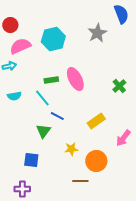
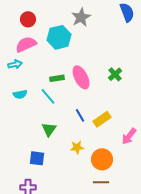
red circle: (10, 25) -> (28, 19), moved
gray star: (97, 33) -> (81, 17), moved
green cross: (119, 86) -> (115, 74), moved
blue line: (57, 116) -> (80, 115), moved, turned 32
brown line: (80, 181) -> (101, 182), moved

